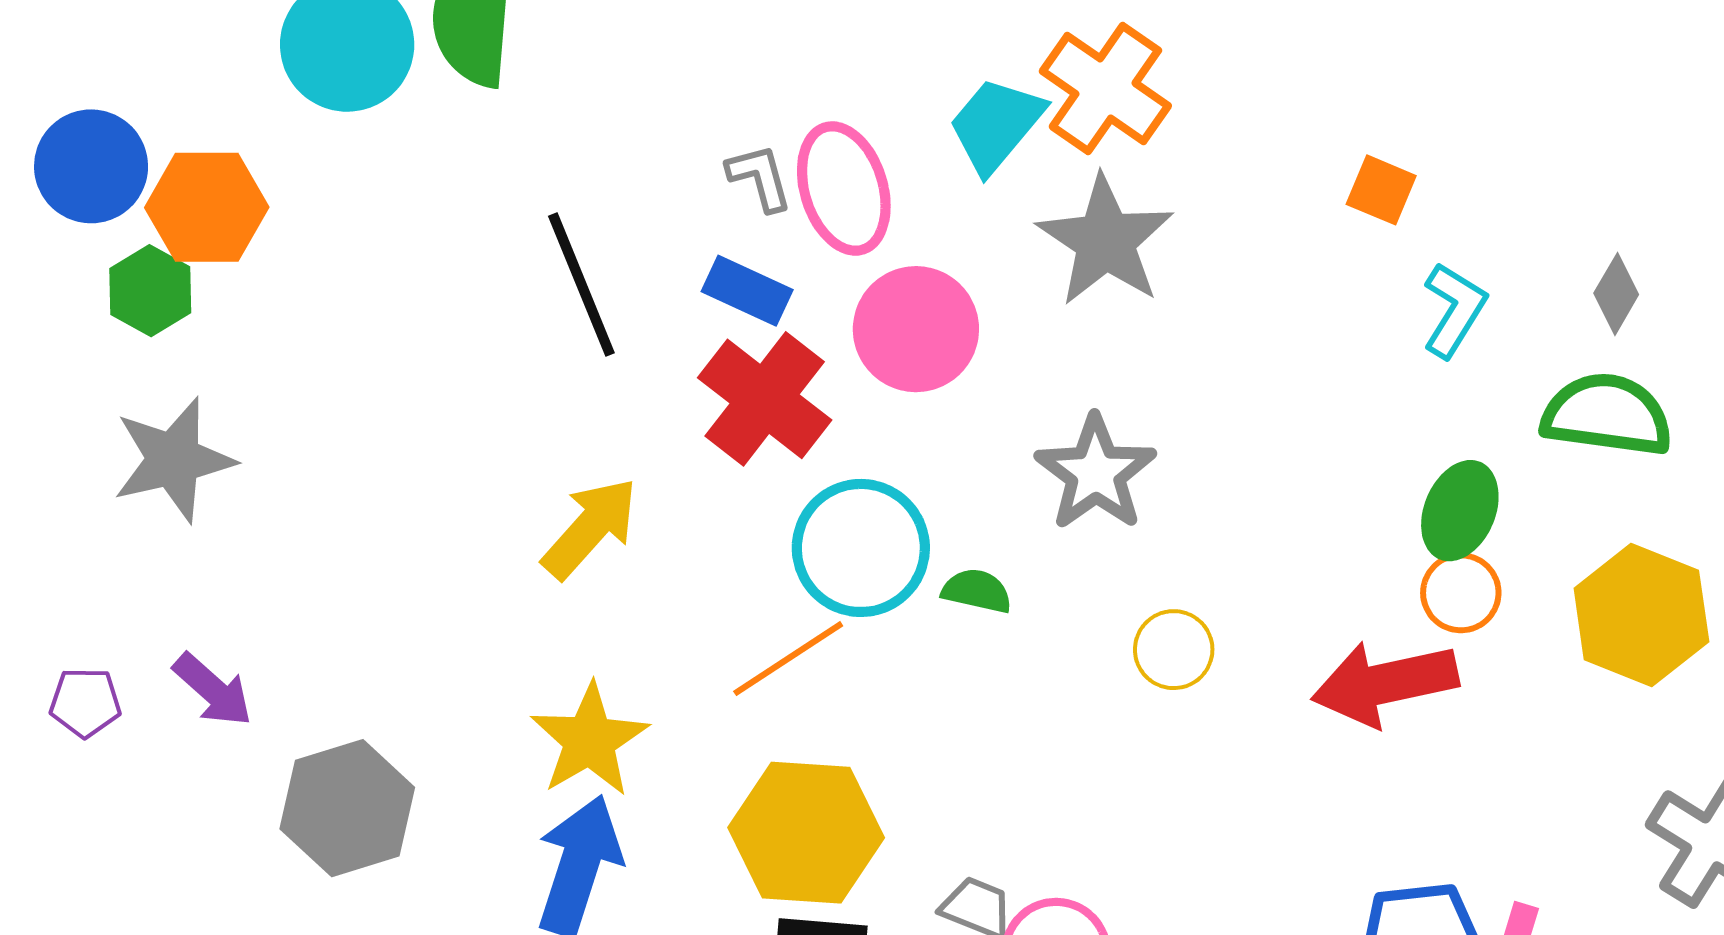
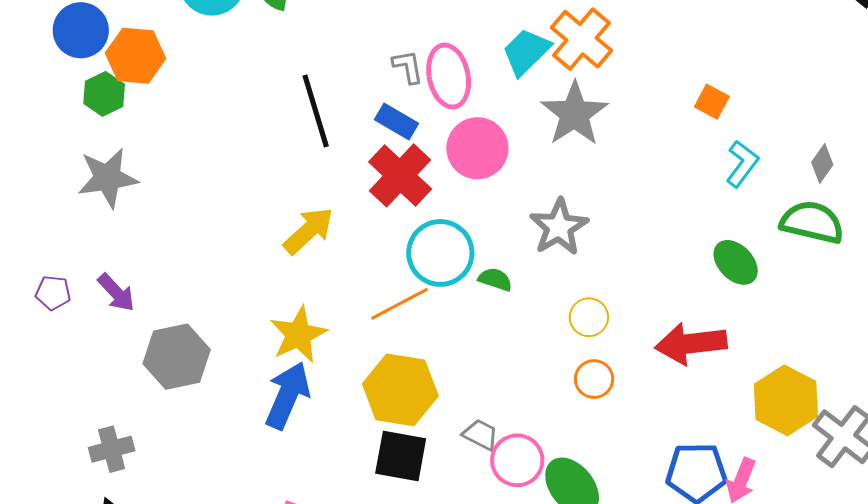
green ellipse: (1460, 511) -> (736, 262), turned -72
orange circle: (1461, 593) -> (594, 379), moved
yellow hexagon: (1641, 615) -> (786, 400), moved

